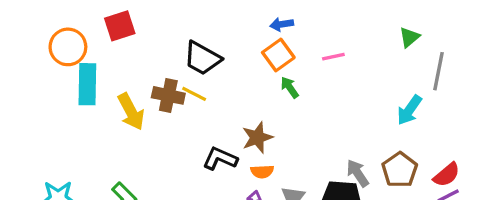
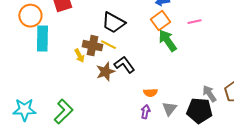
green arrow: (290, 87) -> (167, 41), size x1.6
yellow arrow: (131, 112) -> (79, 56), moved, size x0.6
brown star: (257, 138) -> (105, 72), moved
black L-shape: (220, 159) -> (124, 65), moved, turned 30

